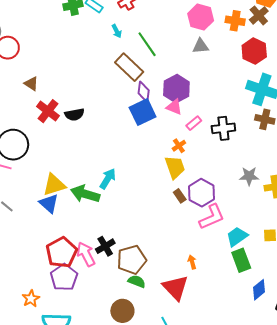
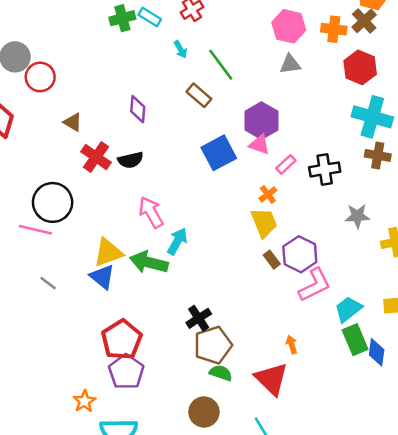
brown rectangle: (129, 67) -> (199, 95), size x0.7
purple diamond: (144, 92) -> (138, 109), moved
gray star: (249, 176) -> (357, 216), moved
black cross: (105, 246) -> (199, 318), moved
pink arrow: (86, 254) -> (151, 212), moved
blue diamond: (259, 290) -> (377, 352), moved, turned -40

